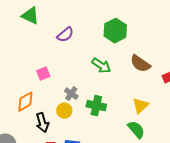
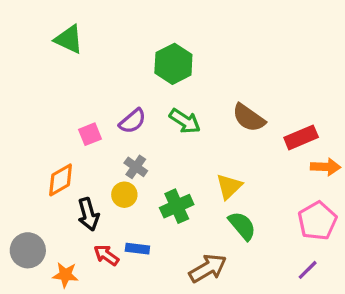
green hexagon: (115, 31) -> (173, 64), moved
purple semicircle: (65, 35) -> (133, 121), moved
green cross: (96, 106) -> (177, 206), moved, turned -36
yellow triangle: (140, 106) -> (229, 187), moved

